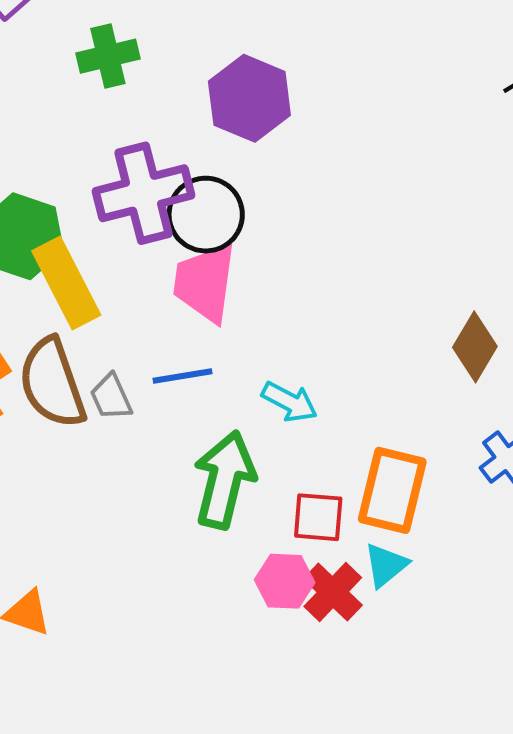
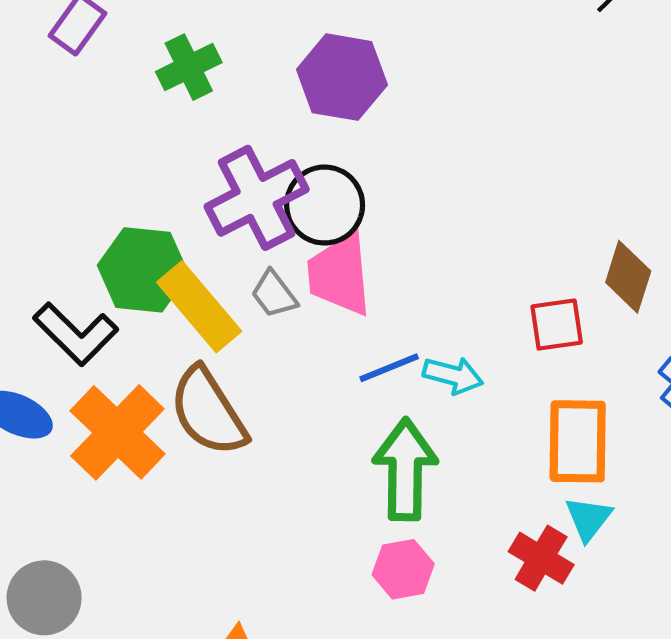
blue line: (183, 376) -> (389, 368), moved
gray trapezoid: (111, 397) -> (274, 294), moved
red square: (318, 517) -> (557, 325), moved
pink hexagon: (285, 581) -> (403, 569), moved

